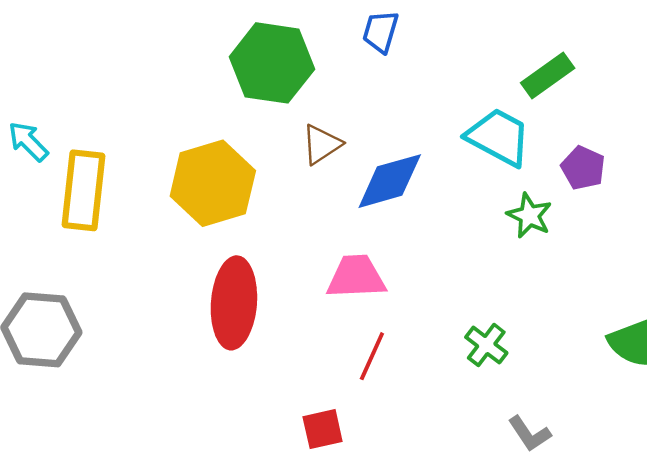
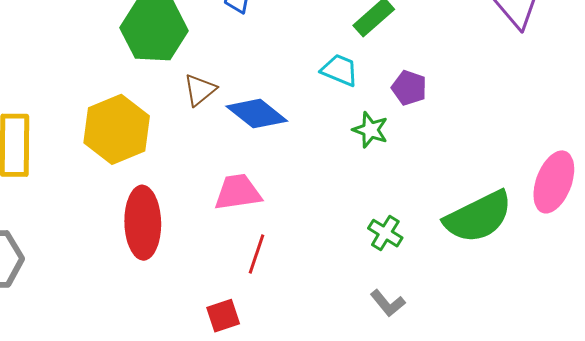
cyan trapezoid: (499, 137) -> (340, 70), size x0.7
blue diamond: (390, 181) -> (257, 114), turned 60
green cross: (486, 345) -> (385, 233), moved

